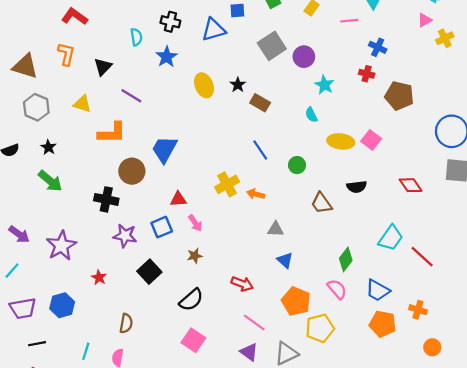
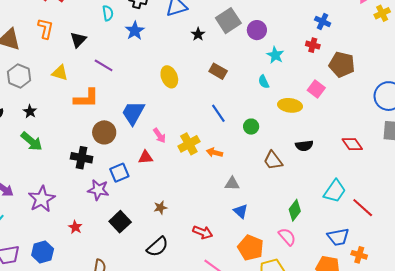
yellow ellipse: (204, 85) -> (169, 77), moved
black star: (238, 85) -> (198, 34), moved
pink square: (371, 140) -> (316, 89), moved
pink arrow: (195, 223) -> (159, 135), moved
blue square: (162, 227) -> (119, 173), moved
blue trapezoid: (378, 290) -> (338, 237), moved, turned -40

